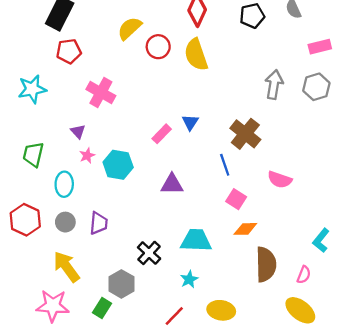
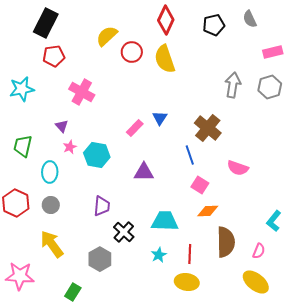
purple trapezoid: (99, 223) -> (102, 206), moved
pink star: (53, 306) -> (20, 276), moved
green rectangle: (102, 308) -> (73, 292), moved
red line: (174, 316) -> (190, 254), moved, turned -42

